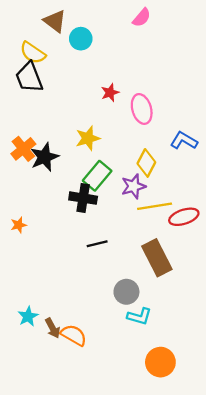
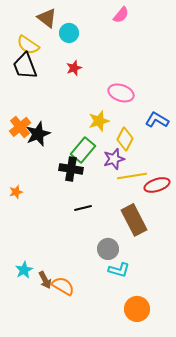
red star: (110, 93) -> (74, 68), moved
pink ellipse: (142, 109) -> (121, 93), turned -55
yellow star: (88, 138) -> (99, 121), moved

